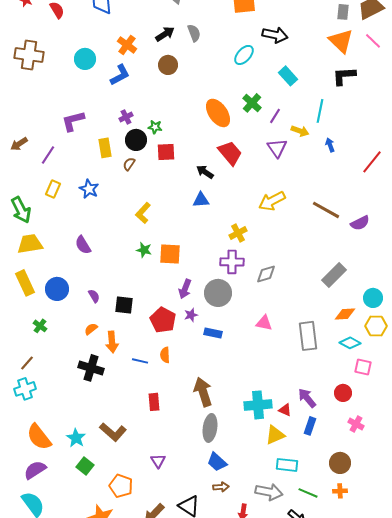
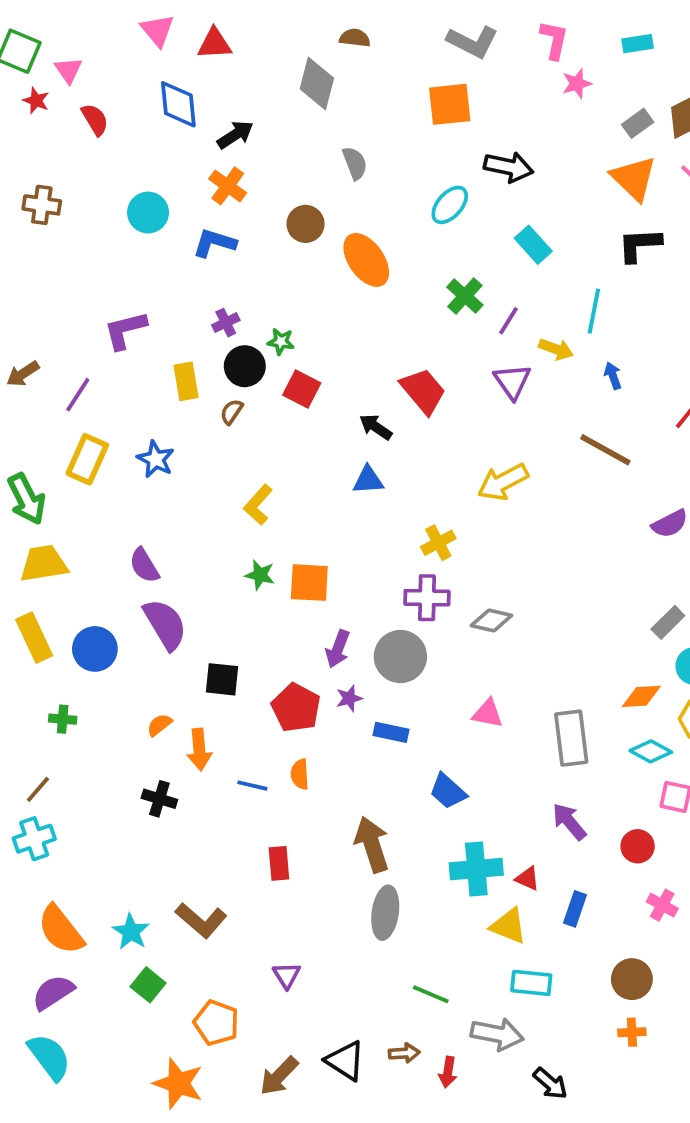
gray rectangle: (343, 12) -> (638, 123), turned 49
black arrow: (165, 34) -> (235, 135), moved
brown cross: (29, 55) -> (42, 205), size x0.7
blue L-shape: (120, 75) -> (214, 243), turned -135
orange ellipse: (218, 113) -> (366, 260), moved
red square: (166, 152) -> (302, 389), turned 30
yellow rectangle: (53, 189) -> (87, 459), size x1.4
brown line: (326, 210) -> (605, 450), moved
gray diamond: (266, 274) -> (491, 620), turned 30
gray rectangle: (334, 275) -> (668, 622), moved, size x0.7
purple semicircle: (94, 296) -> (165, 624), moved, size x2.0
green cross: (40, 326) -> (63, 719), turned -32
black cross: (91, 368) -> (159, 799), size x0.7
purple arrow: (307, 398) -> (569, 822), moved
yellow triangle: (275, 435) -> (509, 926), turned 45
blue trapezoid: (217, 462) -> (448, 791), moved
brown arrow: (221, 487) -> (404, 1053), moved
green line: (308, 493) -> (431, 994), moved

